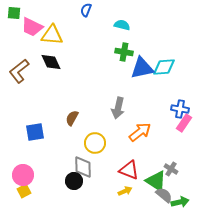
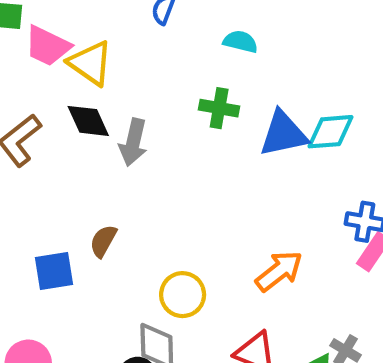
yellow triangle: (52, 35) -> (90, 63), turned 30
green cross: (124, 52) -> (219, 108), moved
gray arrow: (118, 108) -> (133, 142), moved
brown semicircle: (72, 118) -> (103, 241), moved

